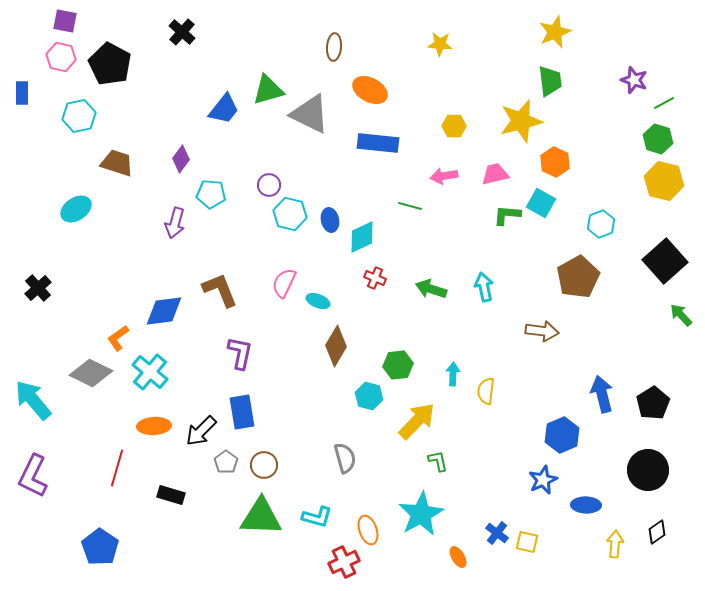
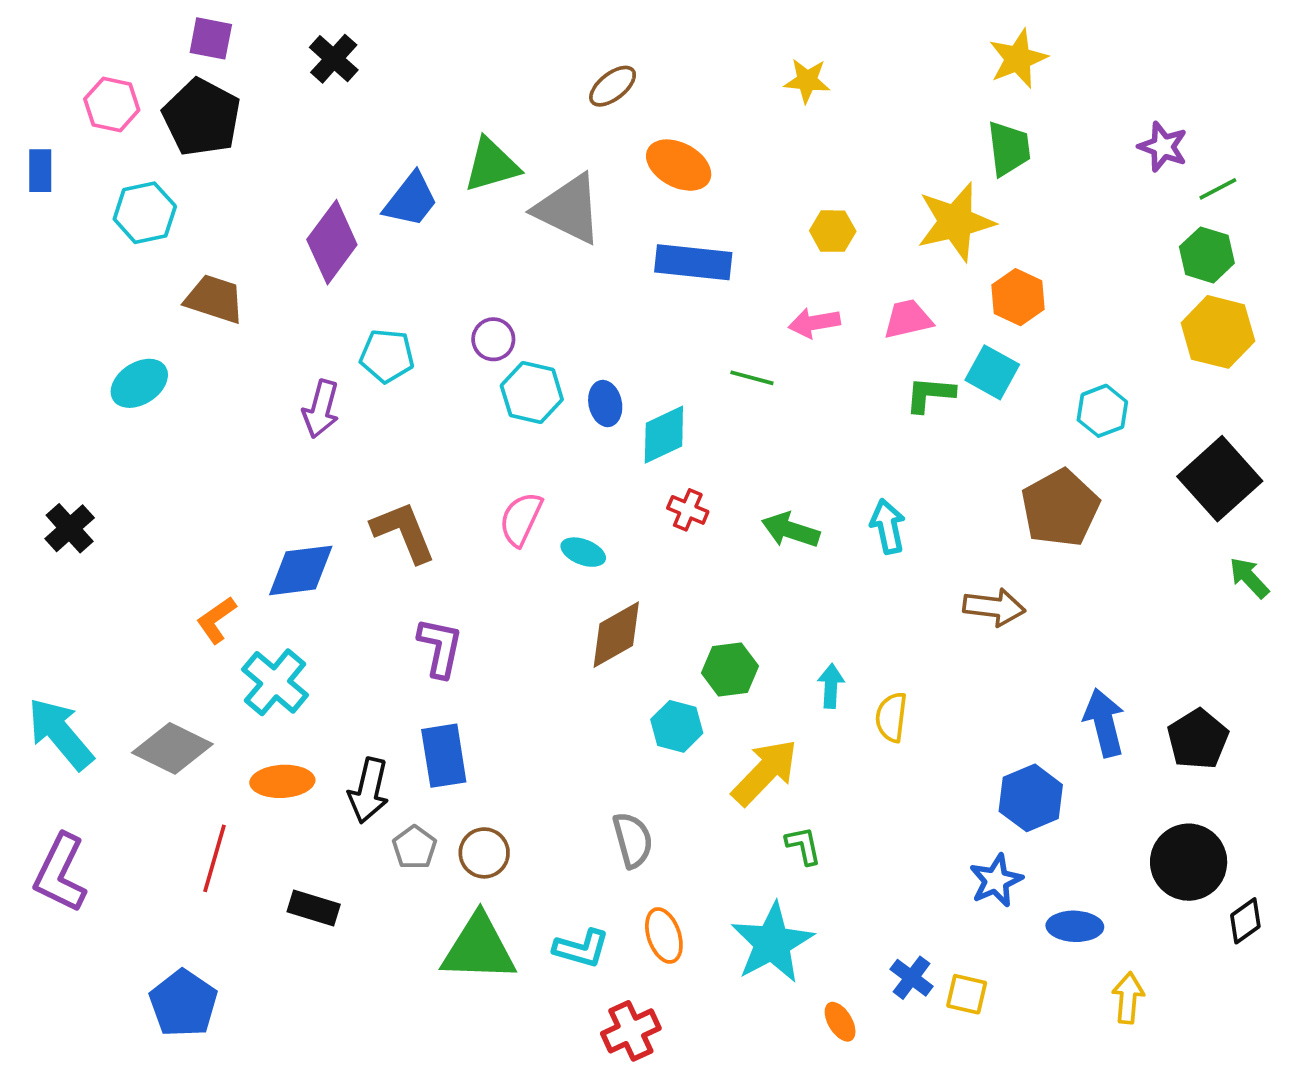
purple square: (65, 21) -> (211, 38), moved
brown ellipse: (334, 47) -> (613, 86), turned 48
purple diamond: (181, 159) -> (332, 242), moved, size x1.6
brown diamond: (336, 346) -> (616, 635), turned 30
gray diamond: (91, 373) -> (172, 748), moved
black arrow: (201, 431) -> (369, 791), turned -32
orange ellipse: (368, 530) -> (664, 935), moved
black diamond: (657, 532) -> (1245, 921), moved

